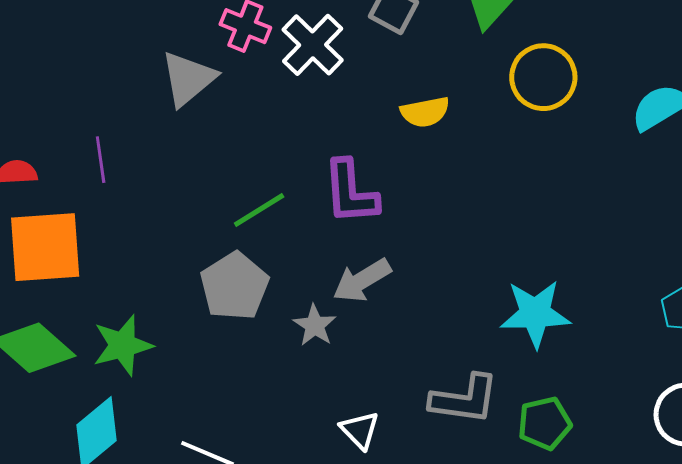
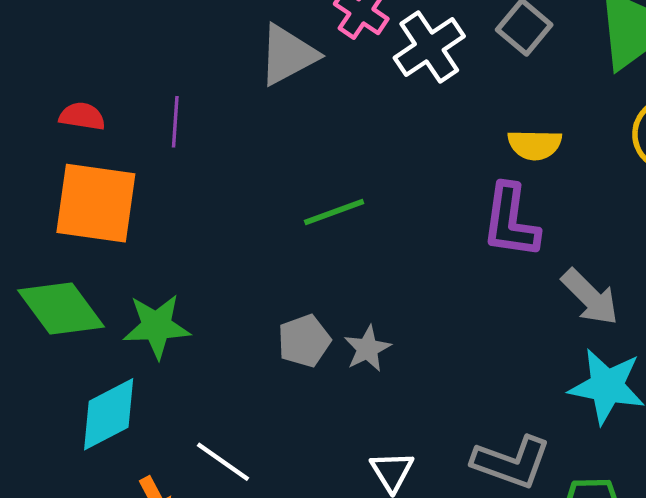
purple L-shape: (350, 192) -> (511, 221), moved
gray arrow: (362, 280) -> (590, 297), moved, turned -116
gray pentagon: (234, 286) -> (304, 341), moved, size x0.7

